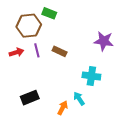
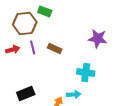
cyan arrow: (79, 99) -> (74, 94), turned 120

